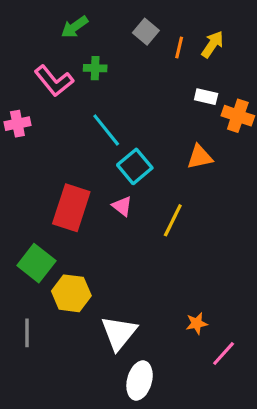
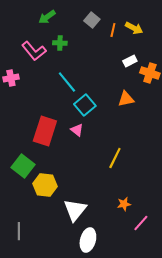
yellow arrow: (212, 44) -> (134, 28), turned 84
white rectangle: (206, 97) -> (130, 61), turned -40
yellow line: (173, 220) -> (115, 158), moved
gray line: (27, 333) -> (19, 231), moved

